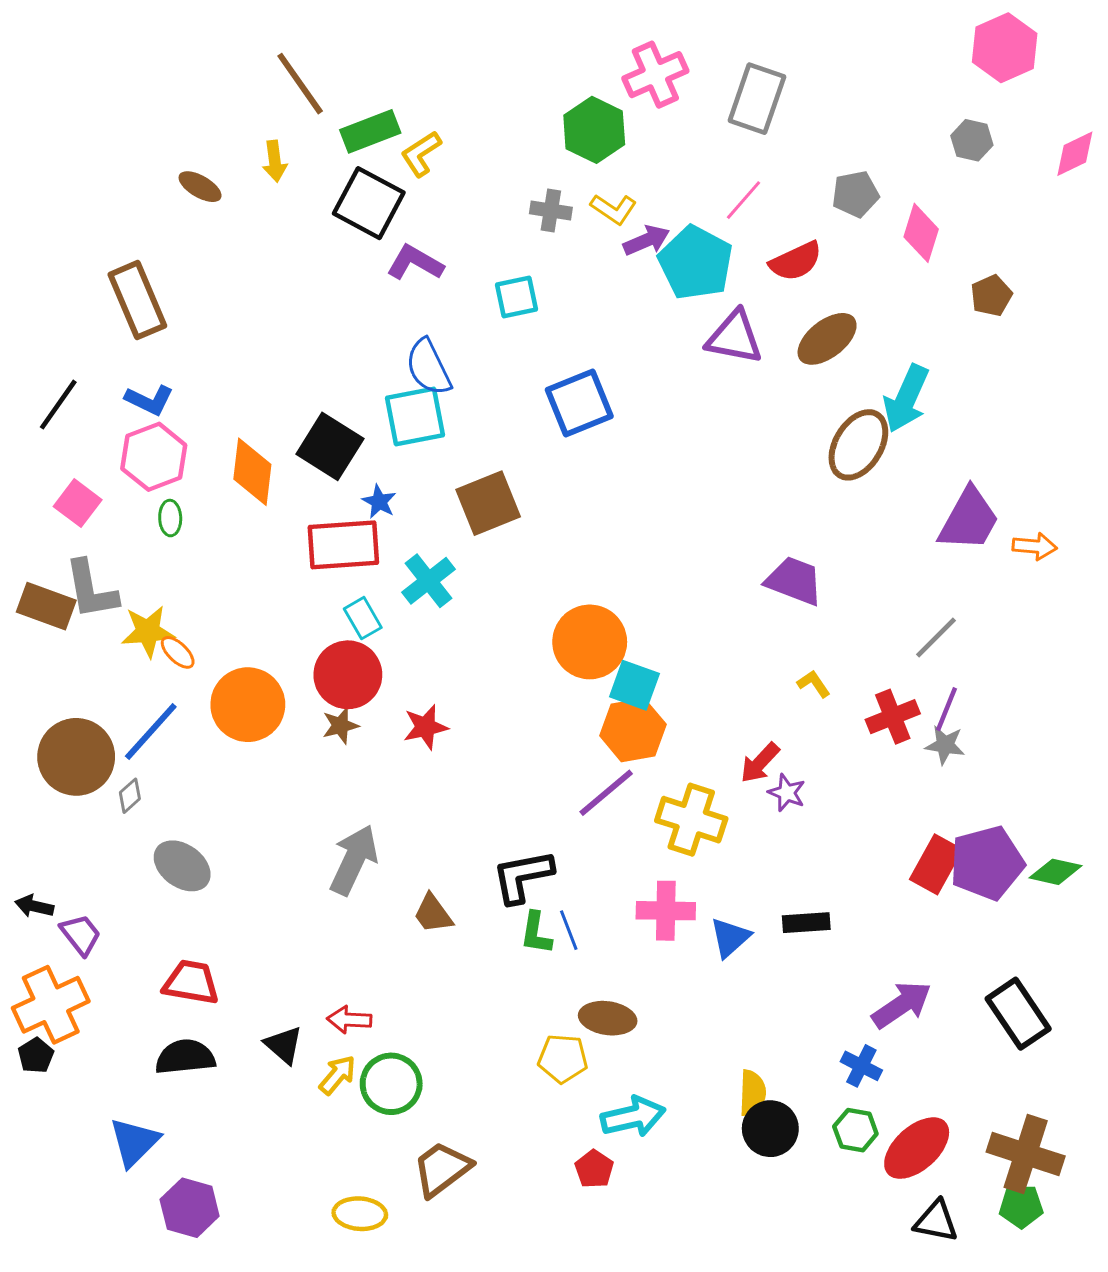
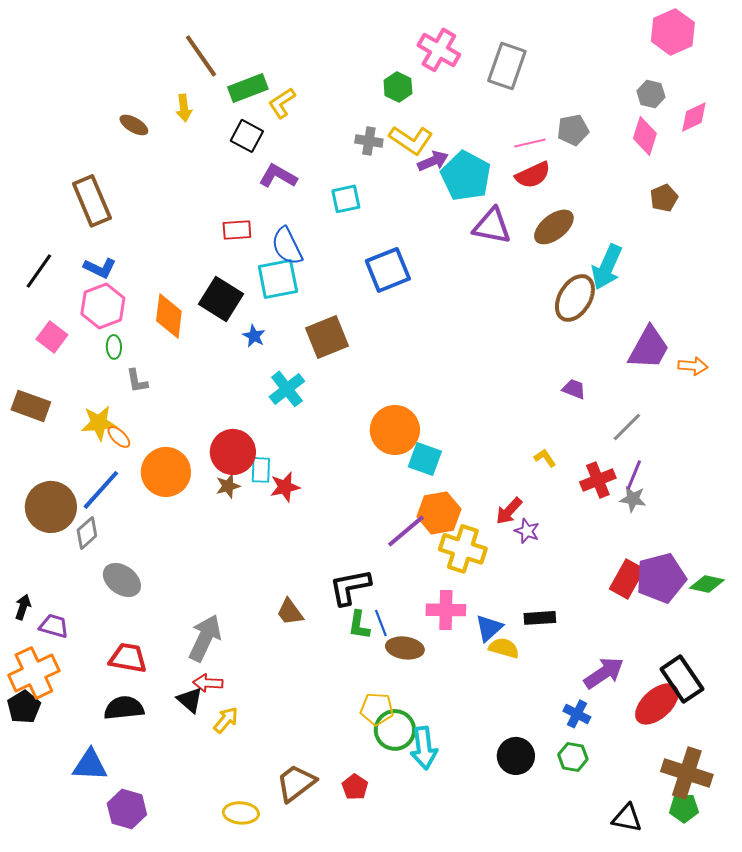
pink cross: (655, 75) -> (439, 50), turned -36
green hexagon: (594, 130) -> (398, 87), size x0.7
pink diamond: (1075, 154) -> (694, 117), moved
pink line: (743, 200) -> (530, 143), moved, turned 36
black square: (369, 203) -> (247, 136), size x0.7
yellow L-shape: (614, 209) -> (411, 140), size x1.4
pink diamond: (921, 233) -> (645, 136), moved
red rectangle: (343, 545) -> (237, 230), moved, size x0.6
purple trapezoid: (794, 581) -> (574, 389), moved, size x0.6
gray L-shape: (91, 590) -> (137, 381), moved, size x0.6
cyan rectangle: (363, 618) -> (261, 470), moved, turned 32
orange hexagon: (633, 730) -> (439, 513), moved
gray diamond: (130, 796) -> (87, 533), size x1.4
gray arrow: (354, 860) -> (205, 638), moved
black arrow: (34, 906) -> (23, 607), turned 95
purple trapezoid: (81, 935) -> (54, 626), turned -36
brown ellipse: (608, 1018) -> (405, 648), moved
red arrow: (349, 1020) -> (208, 683), moved
black pentagon: (36, 1055) -> (24, 707), size x1.4
green circle: (391, 1084) -> (395, 730), moved
yellow semicircle: (752, 1093) -> (504, 648), moved, turned -76
cyan arrow: (633, 1117) -> (424, 748), turned 96
blue triangle: (134, 1142) -> (90, 765), turned 48
red ellipse: (917, 1148) -> (657, 704), moved
red pentagon: (594, 1169) -> (355, 787), moved

